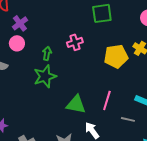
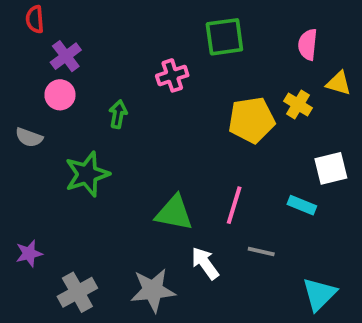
pink cross: (75, 42) -> (172, 75), moved
green star: (45, 76) -> (87, 174), moved
gray line: (128, 119) -> (261, 252), moved

